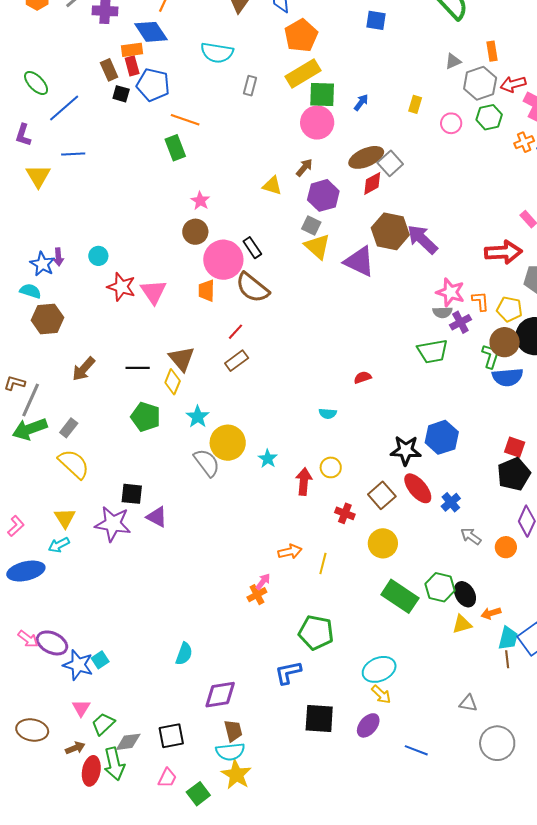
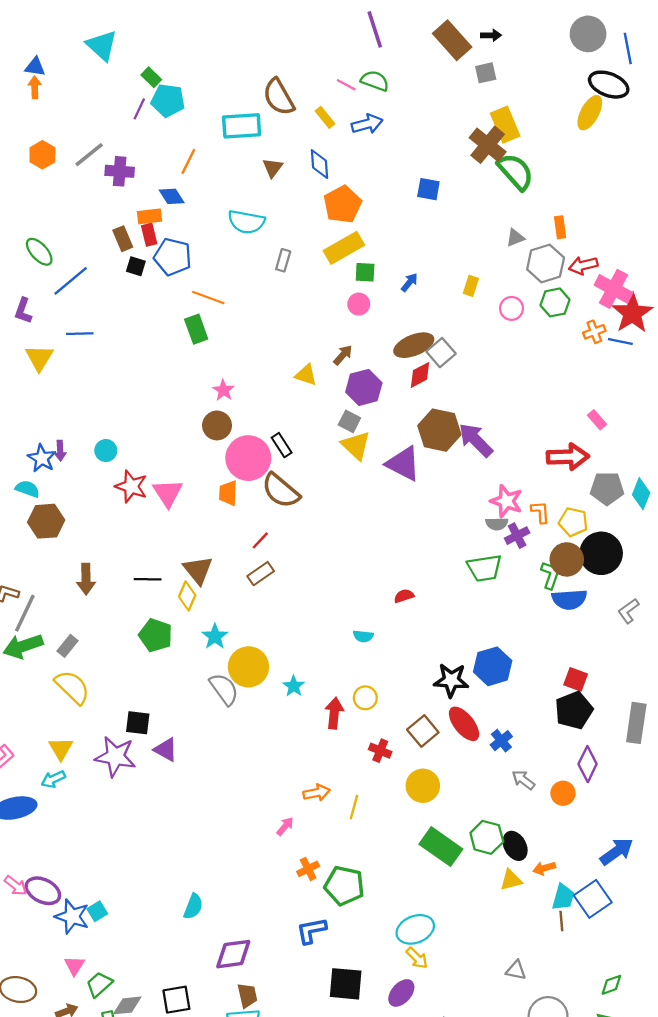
blue diamond: (151, 32) -> (172, 196), size x0.7
green square: (322, 94) -> (365, 272), size x0.7
pink circle: (317, 123) -> (359, 304), size x0.6
brown arrow: (84, 369) -> (86, 579), turned -44
orange cross: (257, 595) -> (308, 869), moved

